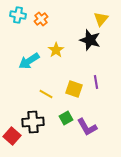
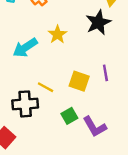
black star: (90, 40) -> (98, 22), turned 30
black cross: (33, 122) -> (25, 104), moved

